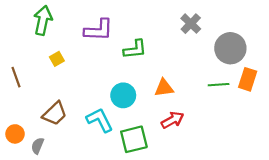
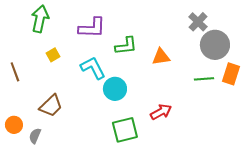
gray cross: (191, 24) -> (198, 22), moved
orange triangle: (164, 88) -> (161, 57), moved
cyan L-shape: (100, 120) -> (93, 68), moved

